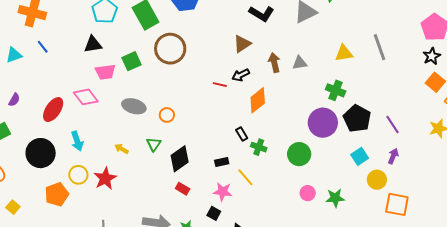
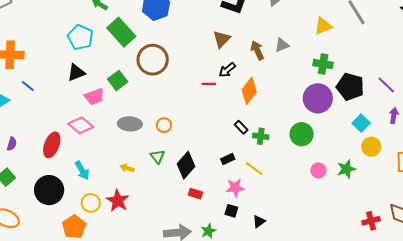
yellow circle: (377, 180) -> (371, 147), moved

